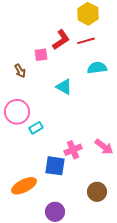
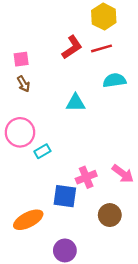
pink square: (41, 55) -> (21, 59), moved
cyan triangle: (64, 87) -> (75, 103), turned -30
brown circle: (97, 192) -> (110, 215), moved

